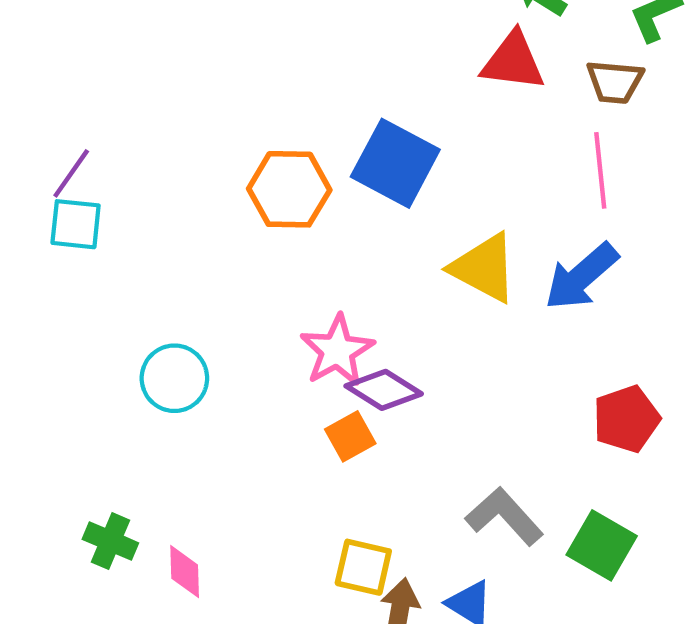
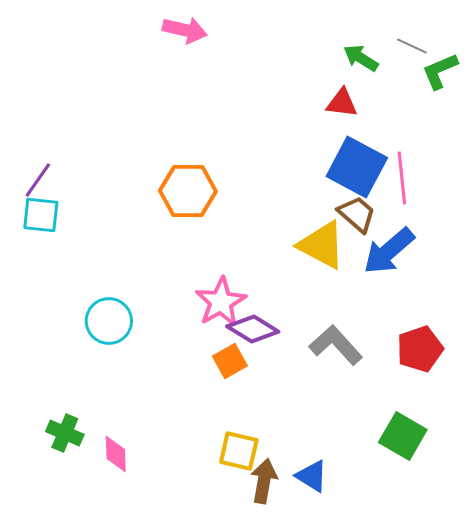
red triangle: (513, 61) -> (342, 103), size x0.7
brown trapezoid: (615, 82) -> (357, 214), moved, turned -144
blue square: (395, 163) -> (357, 167), moved
gray L-shape: (504, 516) -> (336, 345), moved

